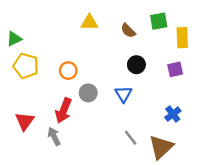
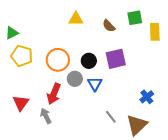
black circle: (136, 65) -> (89, 61), moved
purple square: (175, 69) -> (116, 59), moved, size x1.5
orange circle: (68, 71) -> (58, 60), size x1.5
blue triangle: (123, 94) -> (95, 84), moved

